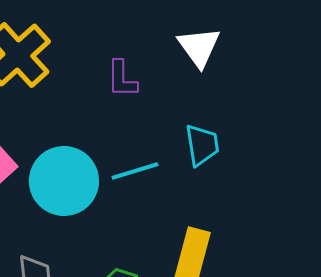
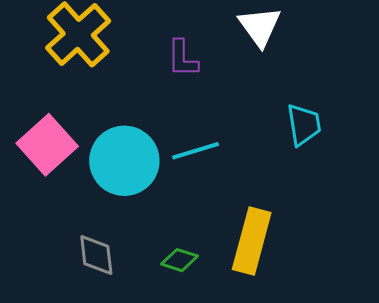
cyan trapezoid: (202, 145) -> (304, 125), moved

